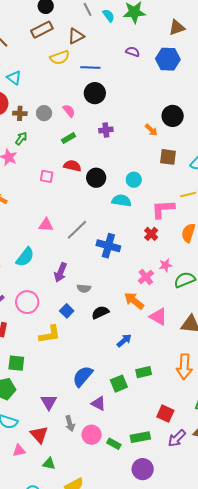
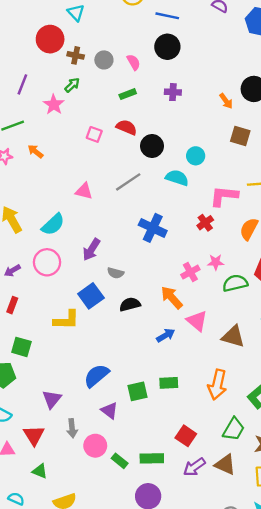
gray line: (77, 230) -> (128, 182), moved
pink circle: (27, 302) -> (47, 262), moved
blue square: (67, 311) -> (91, 296), size x1.5
blue arrow: (124, 340) -> (166, 335), moved

